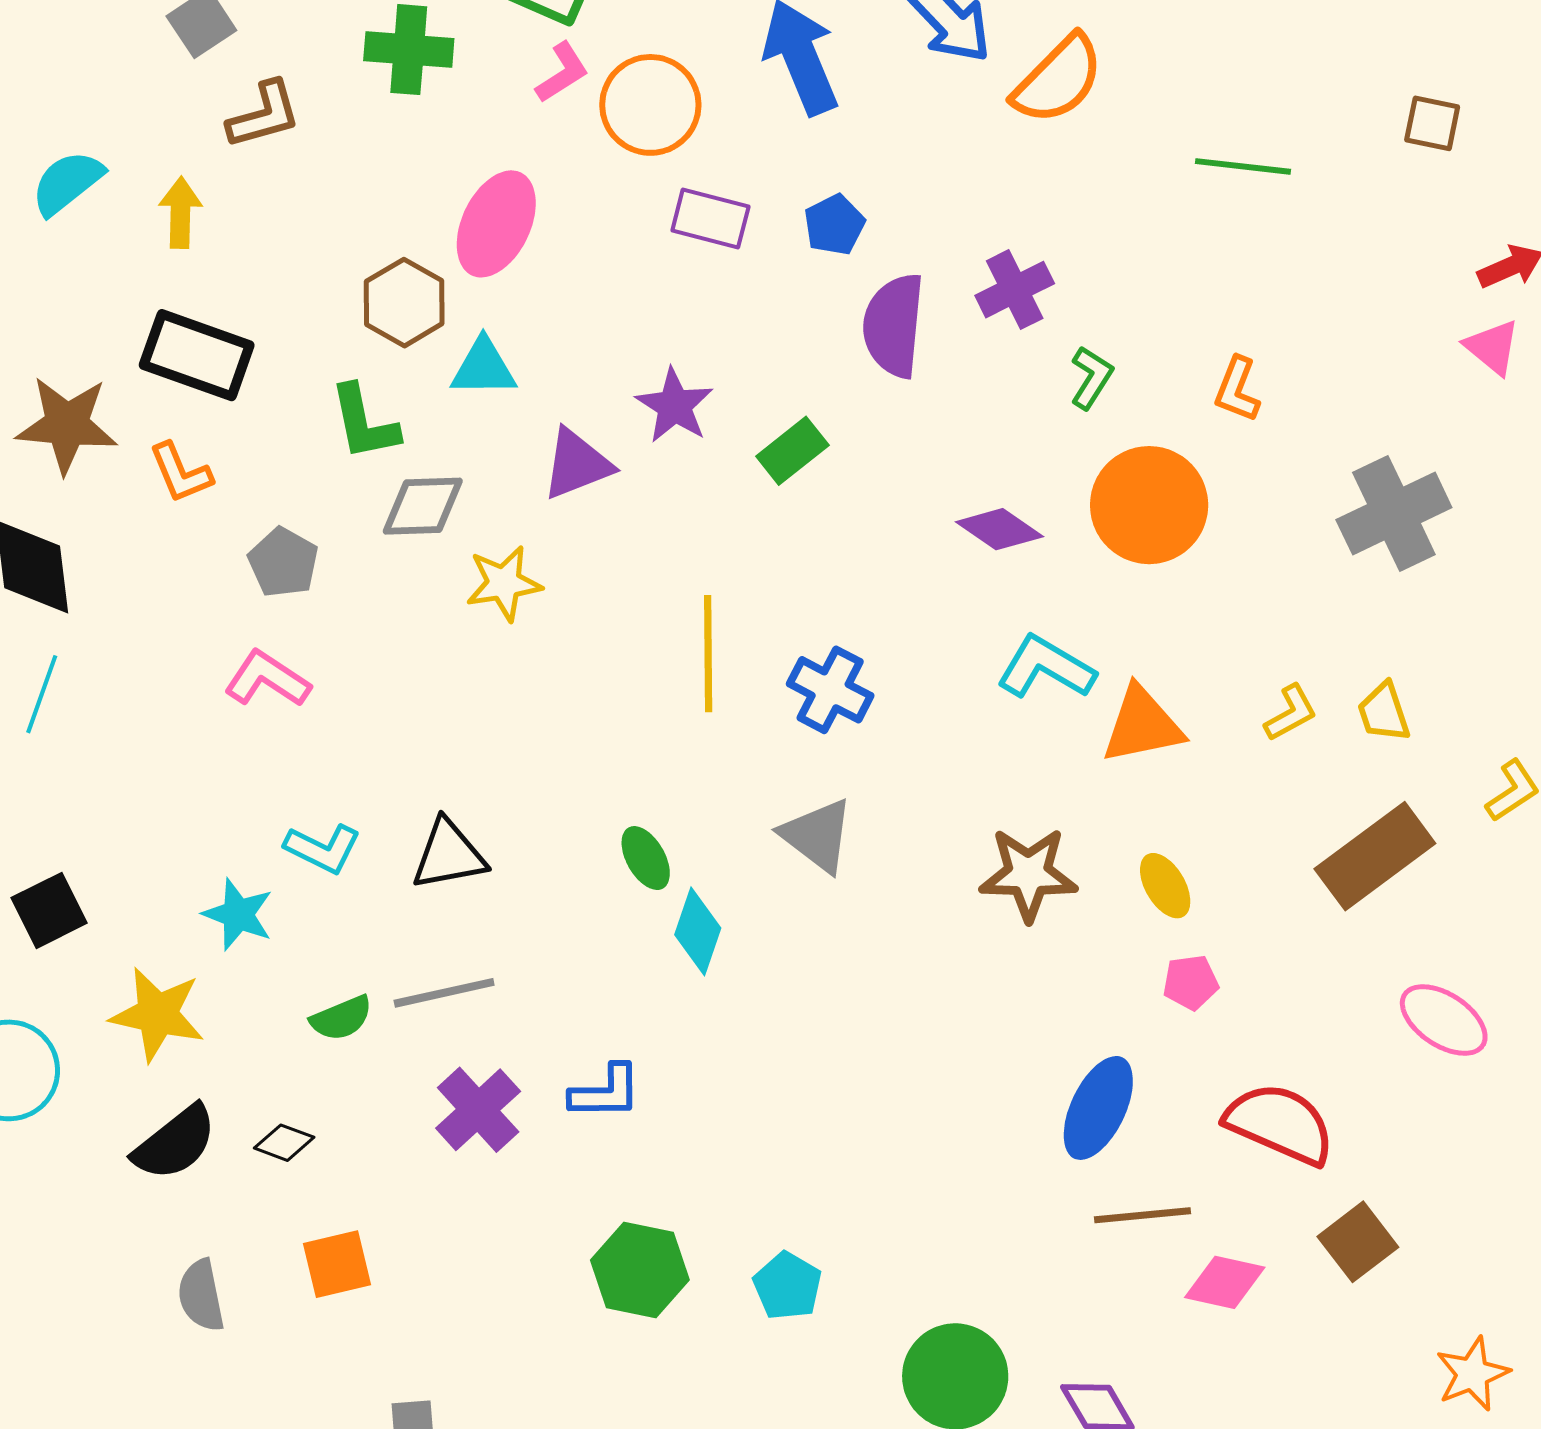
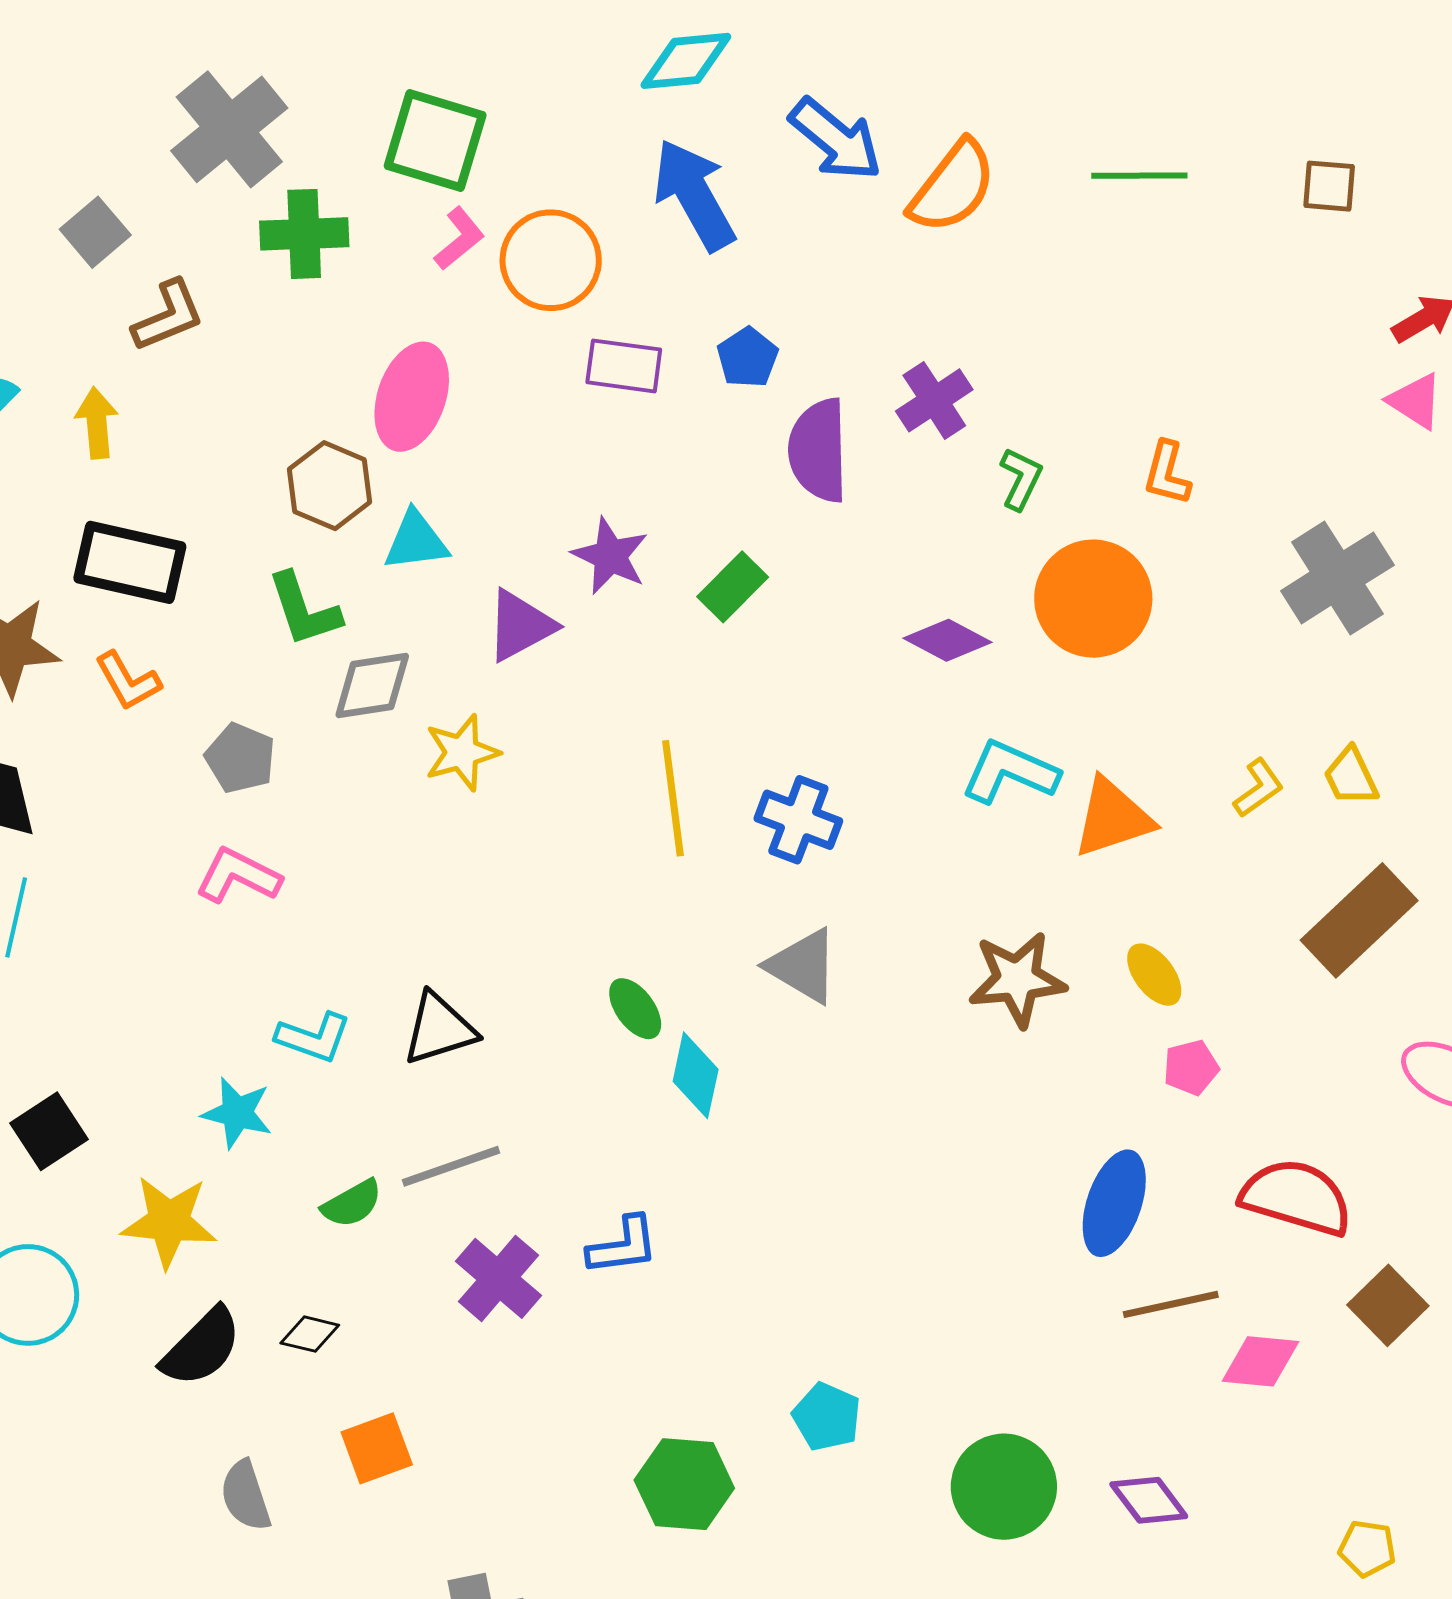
green line: (1243, 166) -> (1139, 176), moved
green hexagon: (640, 1270) -> (684, 1484), moved

